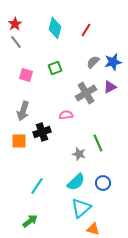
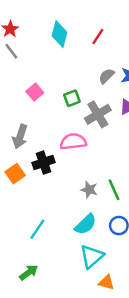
green square: (55, 68) -> (72, 98), moved
pink square: (26, 75) -> (35, 92), moved, turned 32
pink semicircle: (66, 115) -> (73, 142), size x1.5
orange square: (19, 141) -> (15, 174), turned -35
green line: (98, 143) -> (114, 190), moved

